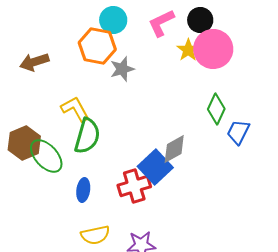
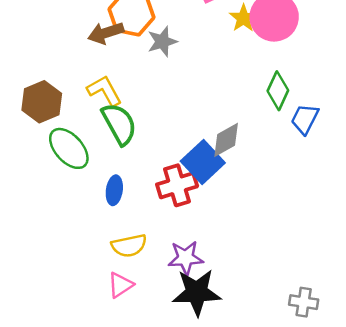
brown arrow: (34, 62) -> (106, 33), moved
green semicircle: (87, 136) -> (119, 124), turned -45
brown hexagon: (24, 143) -> (42, 102), moved

